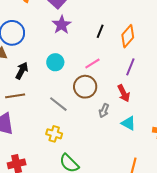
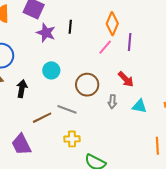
black line: (100, 31) -> (70, 27), moved
pink line: (92, 64) -> (105, 47), moved
purple line: (130, 67) -> (130, 42), moved
brown line: (15, 96) -> (42, 118), moved

